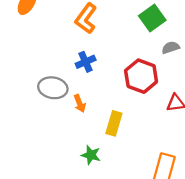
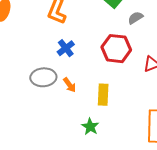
green star: (91, 155) -> (90, 127), turned 30

